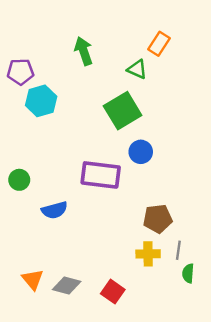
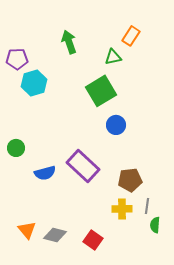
green triangle: (137, 69) -> (113, 57), turned -36
purple rectangle: (101, 175) -> (83, 166), moved, turned 36

